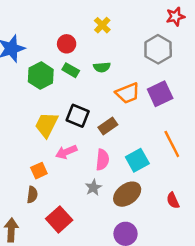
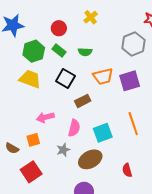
black square: (78, 116) -> (65, 79), moved
yellow trapezoid: (47, 125) -> (30, 79), moved, turned 75
orange square: (39, 171) -> (33, 140), moved
brown semicircle: (32, 195) -> (12, 148), turned 104

